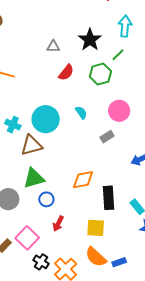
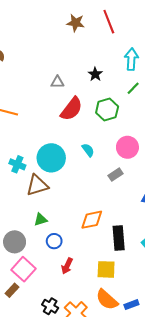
black star: (90, 40) -> (95, 74), size x0.6
green line: (118, 55) -> (133, 88), moved
red semicircle: (66, 73) -> (71, 109), size x1.4
green triangle: (34, 178) -> (41, 219), size x0.6
pink square: (27, 238) -> (24, 269), moved

